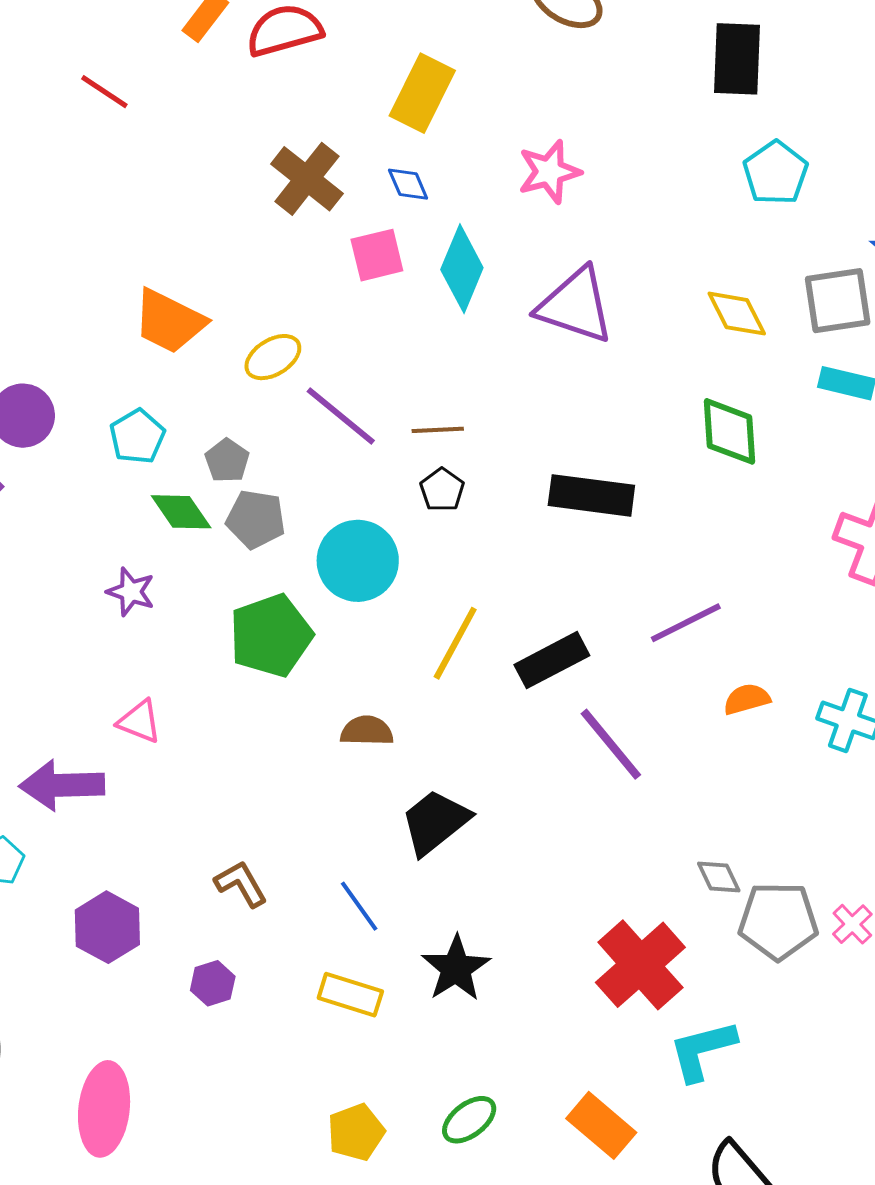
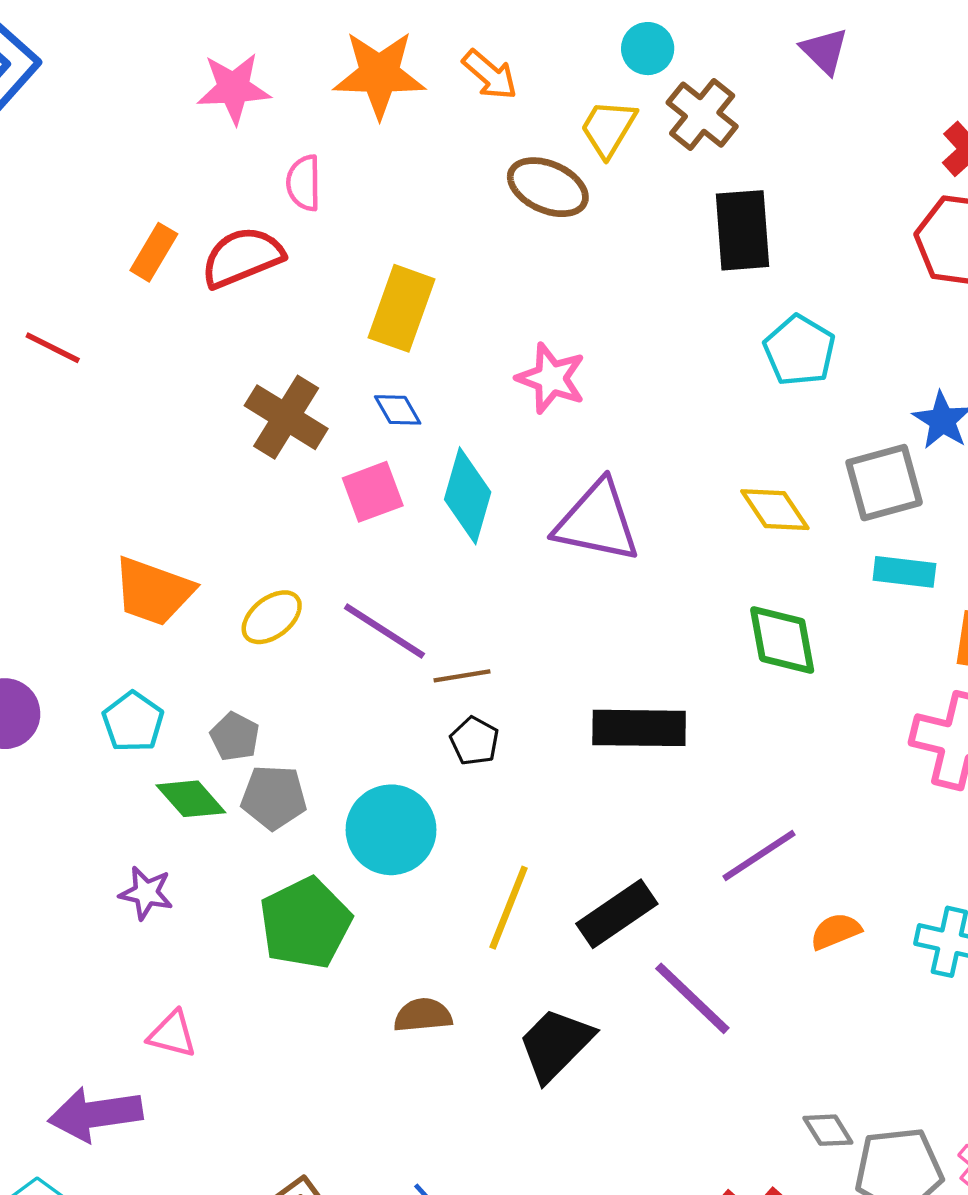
pink star: (549, 172) -> (551, 378), turned -30
purple line: (341, 416) -> (384, 631), moved
black trapezoid: (435, 822) -> (556, 1044), moved

